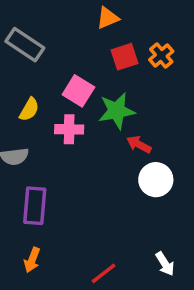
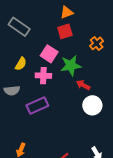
orange cross: (161, 56) -> (97, 43), moved
red square: (124, 57) -> (65, 31), moved
purple rectangle: (35, 206) -> (37, 105), moved, turned 60

